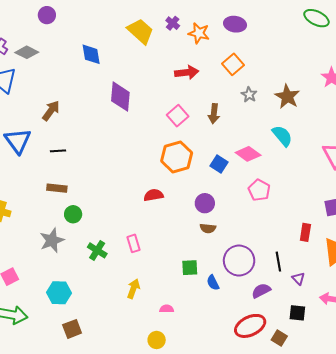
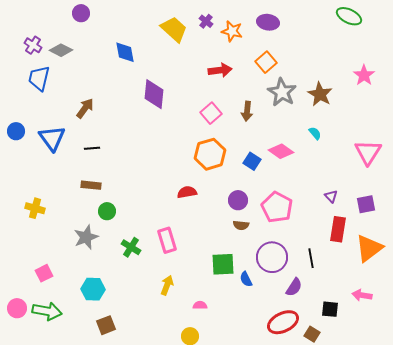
gray star: (249, 95) -> (282, 92), size x1.8
cyan semicircle: (282, 136) -> (315, 133), size x0.6
pink pentagon: (259, 190) -> (277, 207), moved, size x1.4
red rectangle: (305, 232) -> (338, 229), size x1.4
pink rectangle: (133, 243) -> (167, 240), size x1.4
green square: (190, 268) -> (223, 264), size x1.4
purple triangle: (298, 279) -> (331, 196), moved
purple semicircle: (261, 291) -> (294, 287), turned 150

